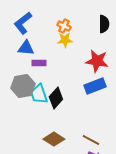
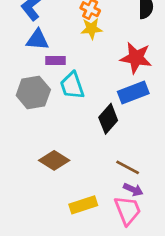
cyan trapezoid: (39, 94) -> (72, 86), moved
black diamond: (56, 98) -> (108, 119), moved
brown diamond: (54, 139) -> (54, 160), moved

